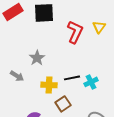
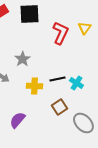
cyan cross: (91, 82) -> (76, 83), turned -32
brown square: (63, 104) -> (59, 107), moved

